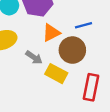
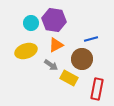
orange triangle: (51, 33) -> (56, 45), moved

